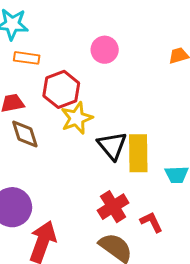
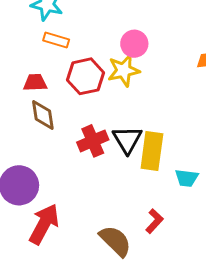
yellow star: (77, 118) -> (124, 70), moved
red cross: (113, 207) -> (93, 141), moved
red L-shape: (151, 222) -> (154, 221), turned 60

